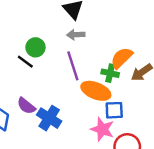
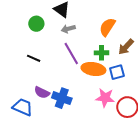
green circle: (35, 47) -> (36, 24), moved
orange semicircle: (122, 58) -> (107, 27), moved
blue square: (114, 110) -> (117, 72), moved

